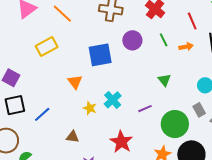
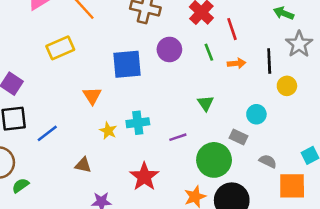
red line: (192, 21) -> (232, 29), moved
cyan cross: (113, 100) -> (138, 123), turned 30
gray rectangle: (199, 110) -> (238, 137), moved, turned -40

